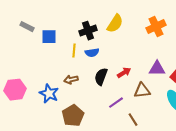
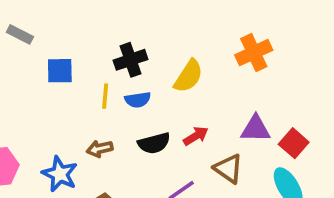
yellow semicircle: (115, 24) -> (188, 76), moved
gray rectangle: (27, 27) -> (20, 34), moved
black semicircle: (101, 77) -> (154, 143), turned -126
brown triangle: (142, 91) -> (228, 169), turned 42

